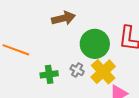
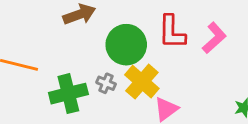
green cross: (49, 74) -> (68, 94), size x1.5

